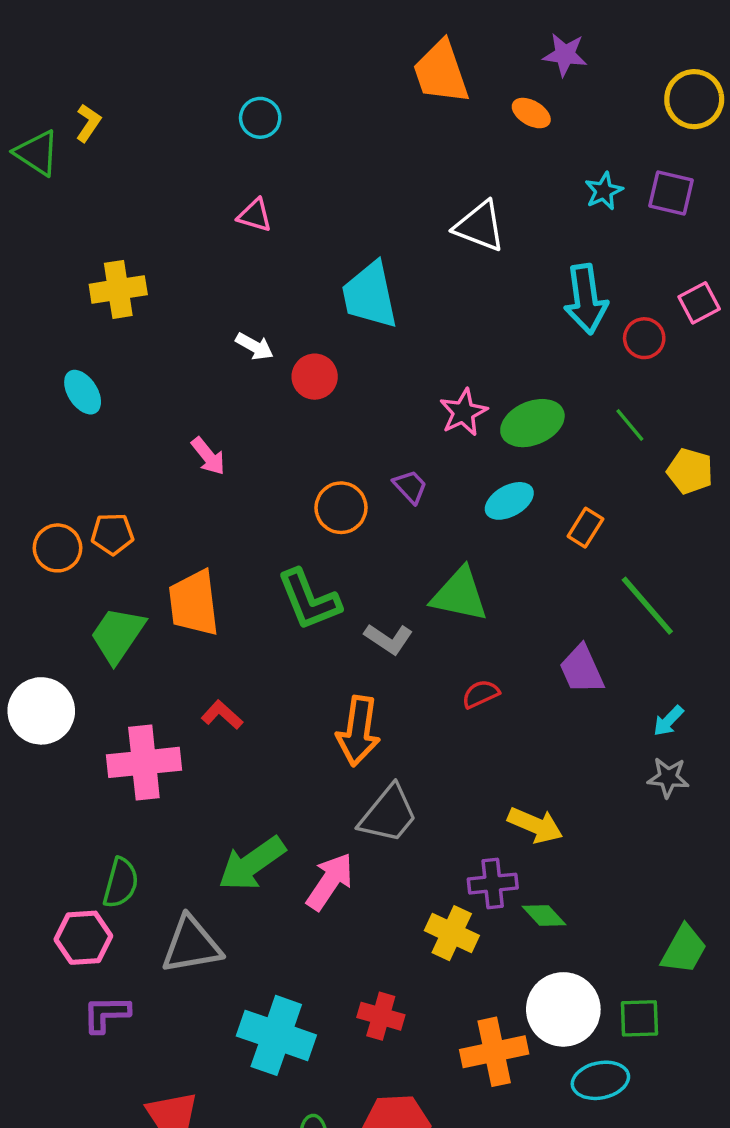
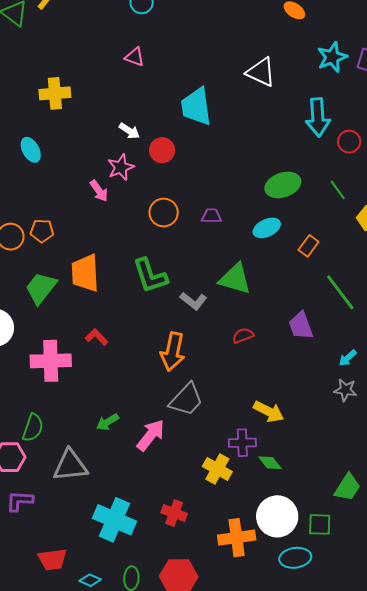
cyan star: (604, 191) -> (332, 57), size x1.4
pink star: (463, 412) -> (121, 167), moved
purple trapezoid: (410, 487) -> (211, 216), turned -50
orange circle: (341, 508) -> (164, 213), moved
green arrow: (252, 864) -> (107, 422), size x0.6

